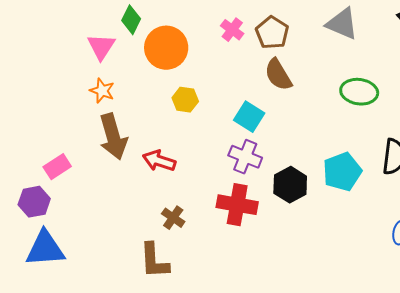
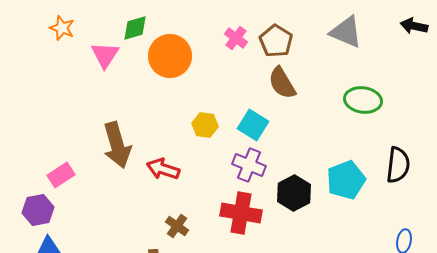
green diamond: (131, 20) -> (135, 28), turned 48
orange star: (102, 91) -> (62, 28), moved
yellow hexagon: (185, 100) -> (205, 125), moved

